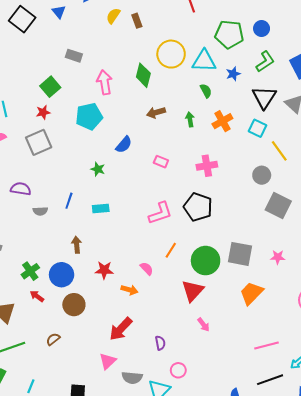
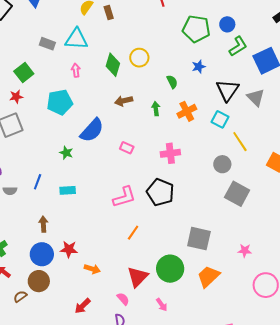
yellow circle: (171, 54) -> (139, 58), moved, size x0.7
cyan triangle: (204, 61) -> (76, 39), moved
green L-shape: (265, 62) -> (238, 46), moved
pink arrow: (105, 82) -> (76, 70), size x0.6
blue semicircle: (124, 145) -> (92, 130), size x1.5
pink star: (278, 257) -> (245, 251), moved
green circle: (206, 261) -> (170, 269), moved
pink semicircle: (147, 269) -> (123, 299), moved
blue circle: (62, 275) -> (42, 254), moved
red triangle: (193, 291) -> (138, 277), moved
red arrow: (121, 329) -> (83, 306), size x0.7
brown semicircle: (53, 339) -> (20, 296), moved

